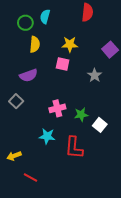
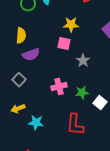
yellow semicircle: (35, 44) -> (21, 36), moved
gray star: (95, 75) -> (83, 61), moved
cyan star: (47, 136) -> (36, 123), moved
yellow arrow: (14, 156) -> (18, 109), moved

